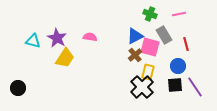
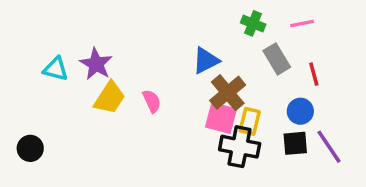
blue triangle: (135, 36) -> (206, 61), moved
pink semicircle: (90, 37) -> (152, 101), moved, turned 56
pink square: (150, 47) -> (221, 118), moved
brown cross: (135, 55) -> (228, 93), size x1.5
black cross: (142, 87) -> (240, 147), turned -35

